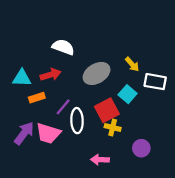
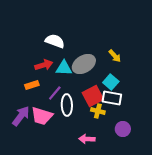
cyan triangle: (22, 78) -> (64, 68), moved
white rectangle: (155, 82) -> (112, 98), moved

